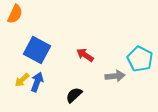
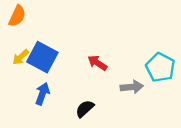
yellow arrow: (22, 80) -> (21, 57), moved

